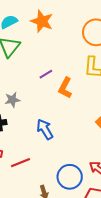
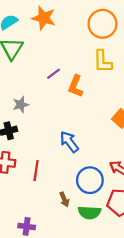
blue arrow: (45, 129) -> (69, 142), moved
red line: (20, 163) -> (36, 170), turned -54

